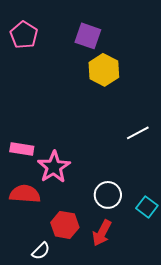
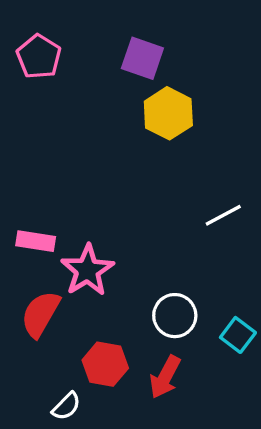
red semicircle: (25, 194) -> (40, 314), turned -64

